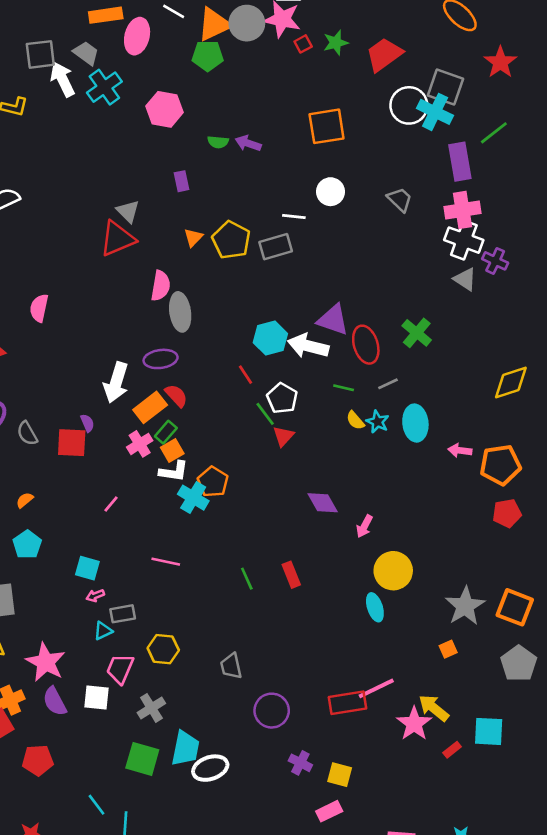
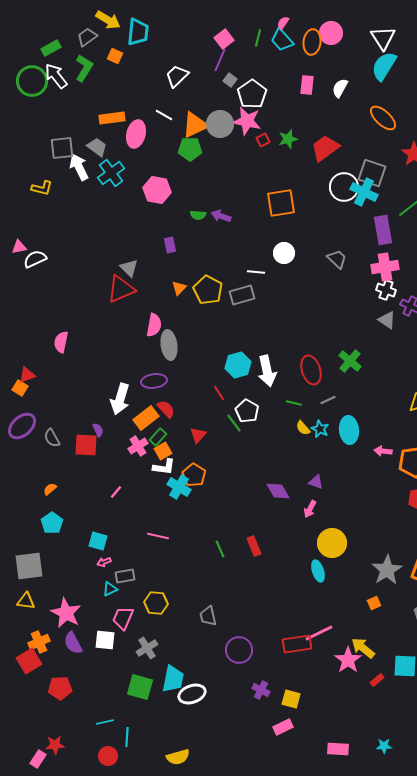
white cross: (464, 240) -> (386, 290), size x0.7
purple triangle: (333, 320) -> (316, 482), moved, size x0.6
white arrow: (308, 346) -> (267, 371), turned -116
red triangle: (283, 436) -> (198, 435), moved
cyan line: (97, 805) -> (105, 722), turned -66

